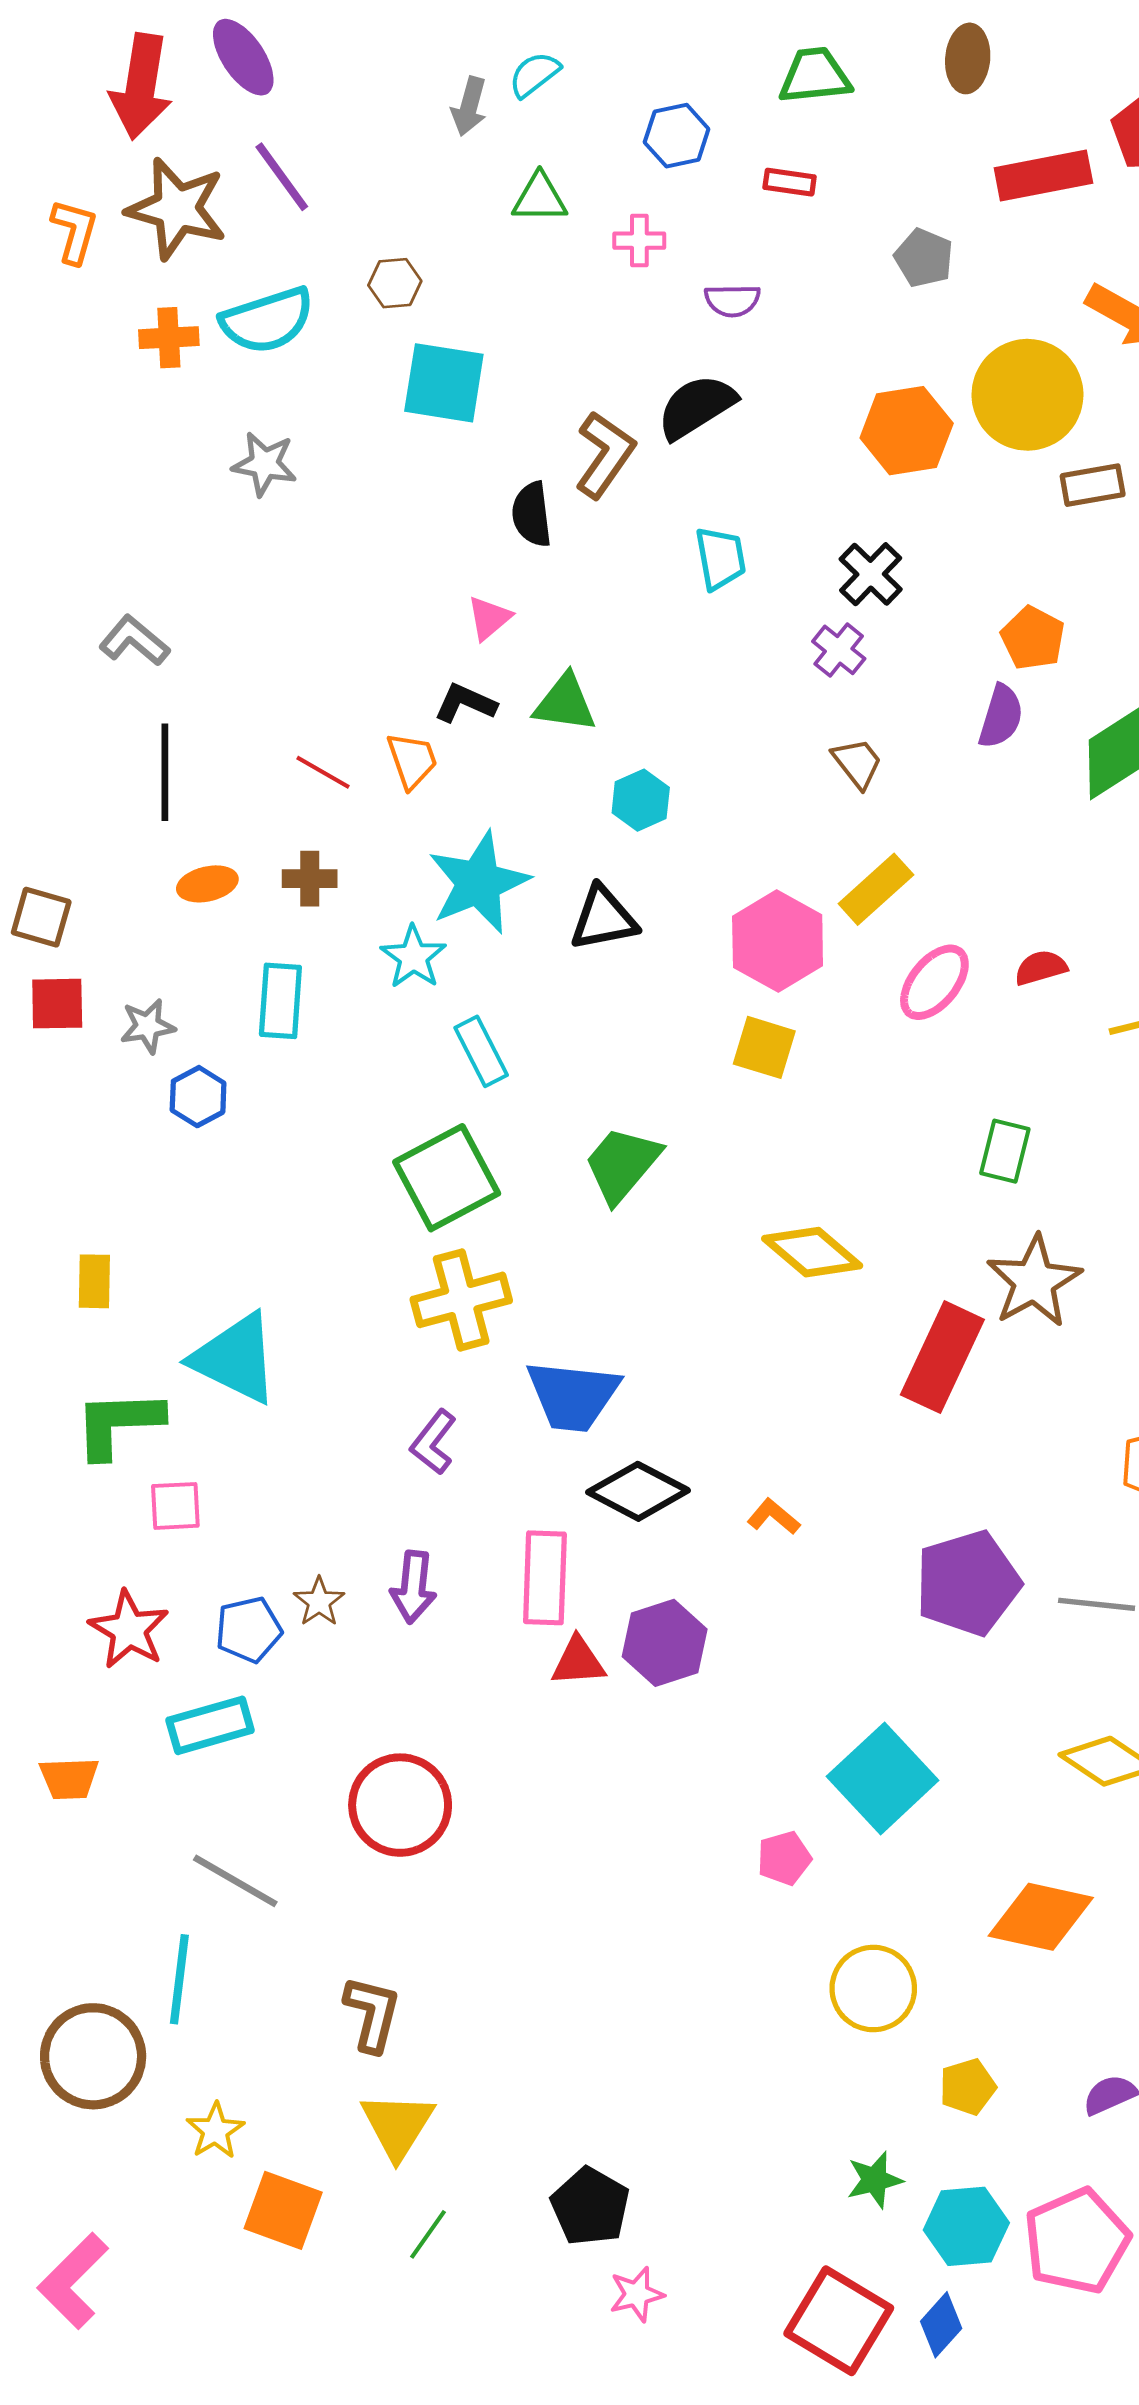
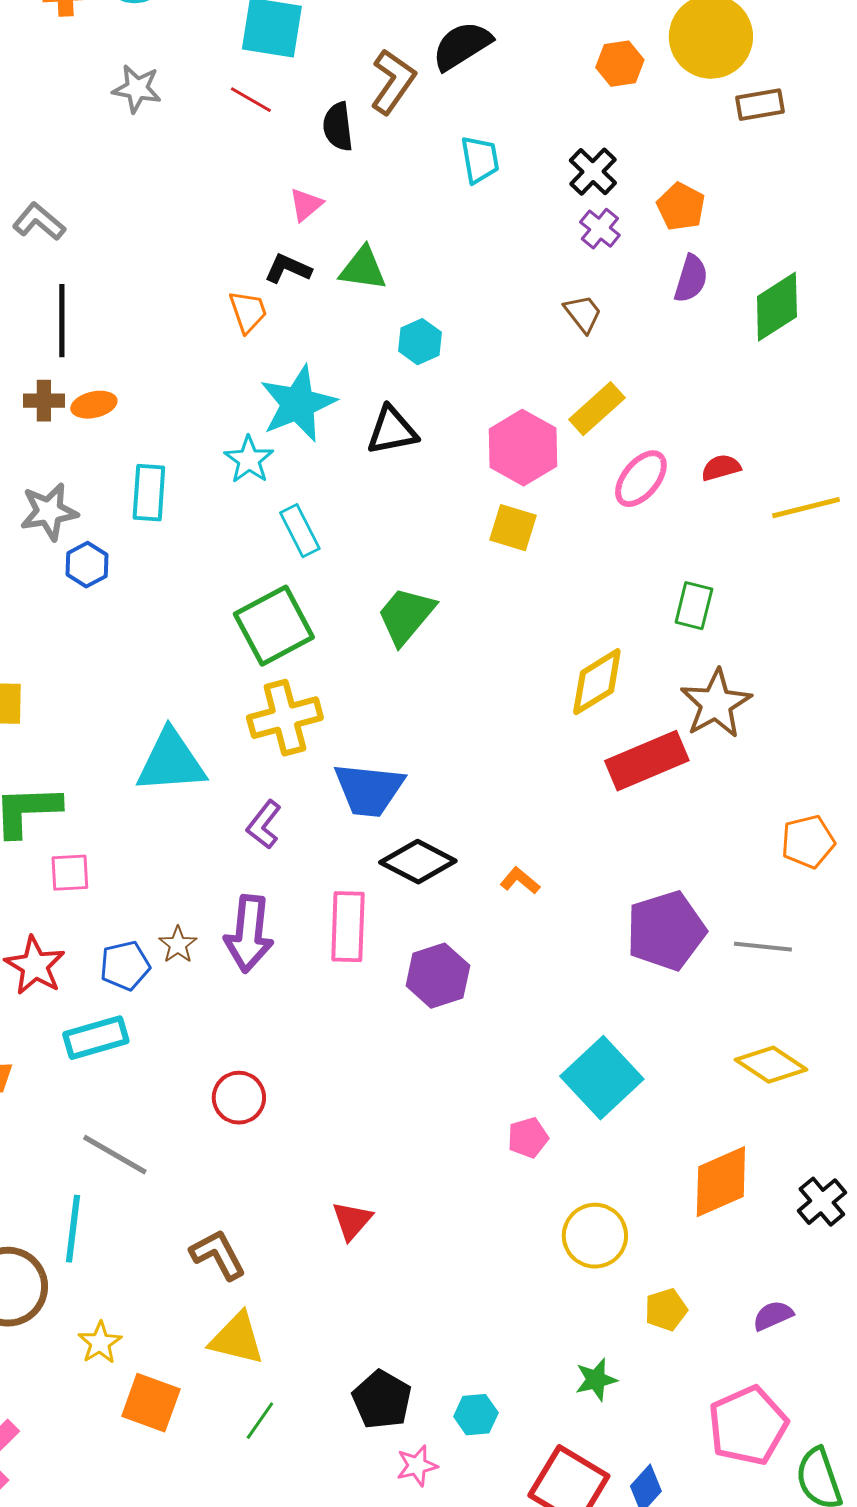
orange hexagon: (907, 431) -> (620, 64), size x0.7
orange pentagon: (1033, 638) -> (681, 207), moved
purple cross: (839, 650) -> (600, 229), moved
red line: (323, 772) -> (251, 100), moved
brown cross: (310, 879) -> (44, 401), moved
gray star: (148, 1026) -> (49, 512), size x1.4
yellow diamond: (812, 1252) -> (597, 682), moved, turned -72
red rectangle: (942, 1357) -> (647, 761), turned 42
cyan triangle: (235, 1358) -> (171, 762), moved, turned -30
purple arrow: (413, 1587) -> (249, 934), size x1.4
red triangle: (578, 1661) -> (352, 1221), moved, turned -45
red circle: (400, 1805) -> (239, 1098), size x0.7
orange diamond: (1041, 1917) -> (721, 1182), turned -36
brown L-shape: (372, 2014) -> (218, 1255), turned -42
yellow triangle: (397, 2125) -> (237, 1339), turned -48
cyan hexagon: (966, 2226) -> (476, 1415), moved, size x0.7

